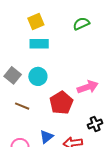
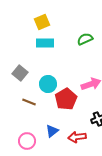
green semicircle: (81, 24) -> (85, 39), moved
cyan circle: (38, 76) -> (48, 84), moved

